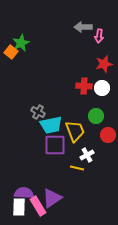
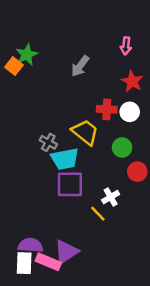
gray arrow: (83, 27) -> (80, 66), moved, turned -54
red star: (104, 64) -> (132, 81), turned -30
yellow trapezoid: (75, 131) -> (85, 132), moved, turned -30
yellow line: (77, 168) -> (98, 214), turned 32
pink rectangle: (38, 206) -> (48, 262), turned -36

